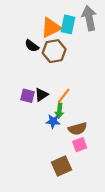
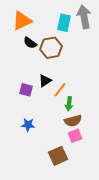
orange triangle: (51, 28) -> (22, 21), moved
black triangle: (41, 95) -> (45, 81), moved
green arrow: (59, 111) -> (69, 104), moved
blue star: (53, 121) -> (28, 125), moved

